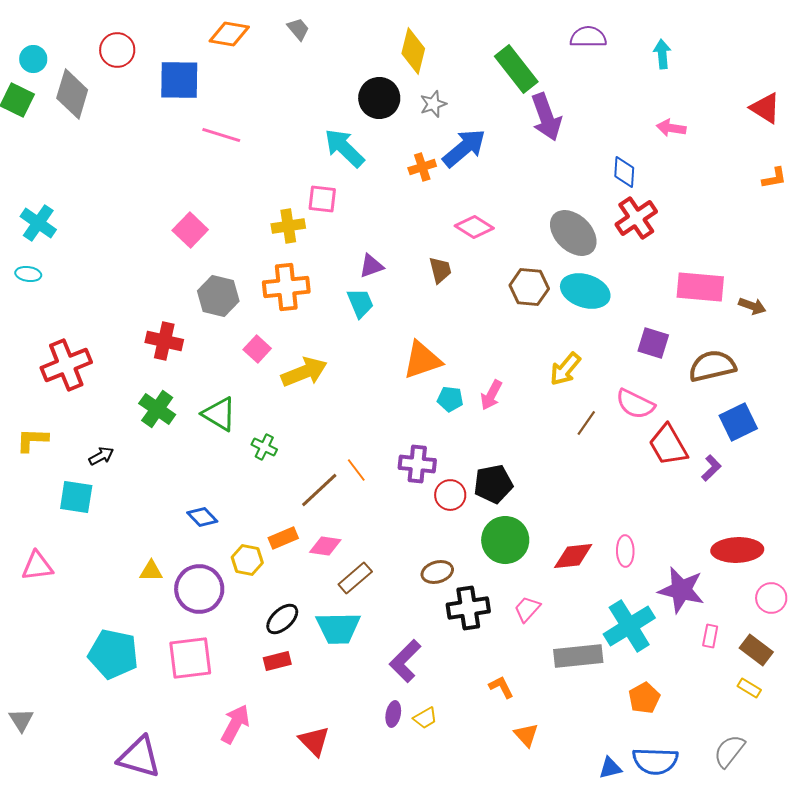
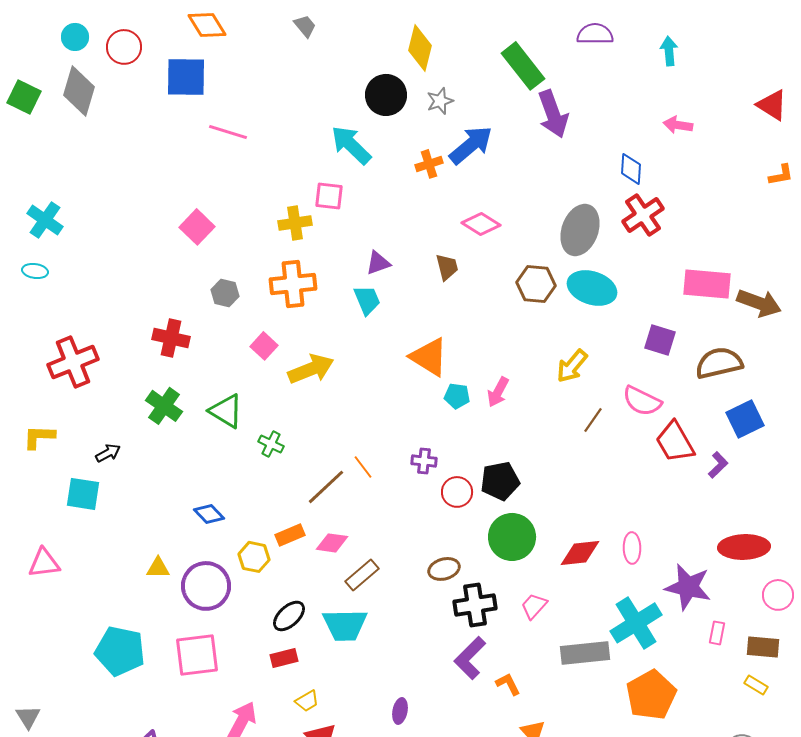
orange diamond: (229, 34) -> (207, 25), moved, turned 48
cyan circle: (33, 59) -> (75, 37), moved
gray ellipse: (573, 233) -> (580, 230), turned 66
gray hexagon: (218, 296) -> (225, 293), size x0.7
brown arrow: (752, 306) -> (759, 303), size x1.6
orange triangle: (422, 360) -> (429, 357), turned 51
purple cross: (417, 464) -> (424, 461), size x0.7
brown rectangle: (756, 650) -> (763, 647), turned -32
purple L-shape: (405, 661) -> (470, 658), moved
orange pentagon: (644, 698) -> (651, 695), size x1.6
yellow trapezoid: (425, 718) -> (307, 701), moved

